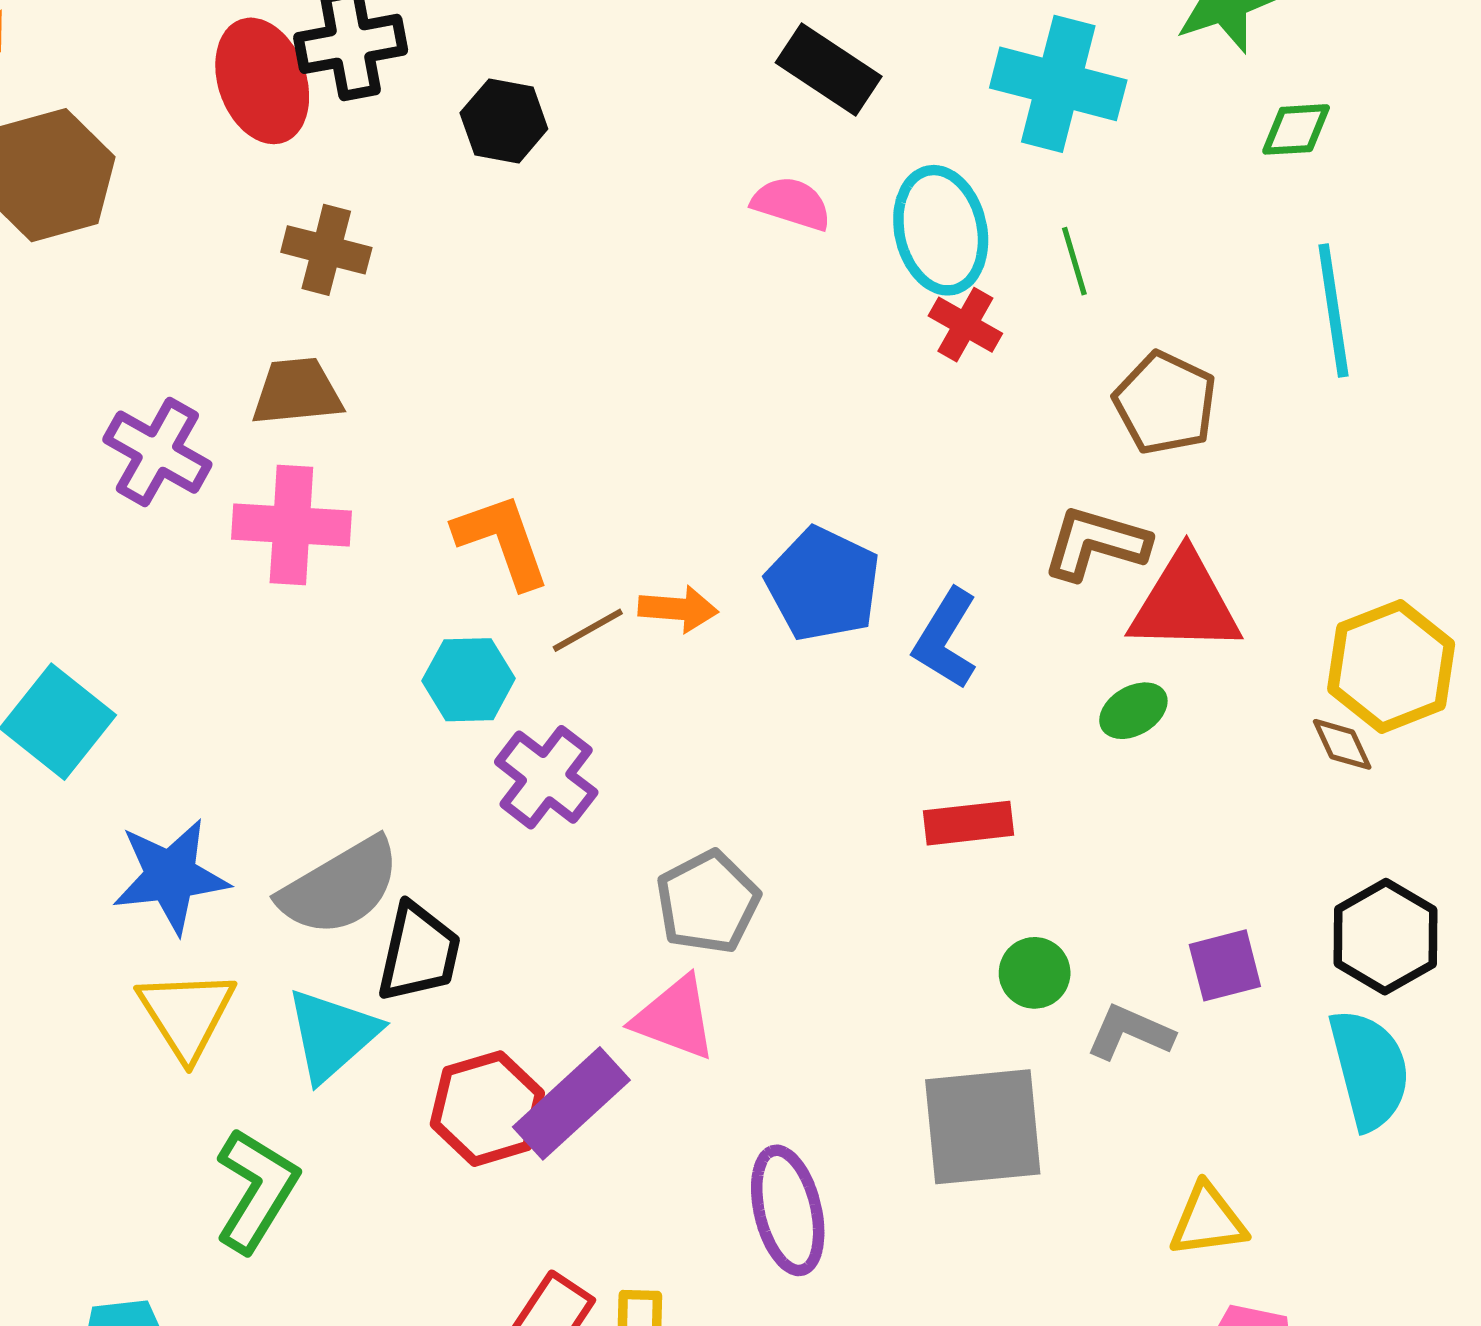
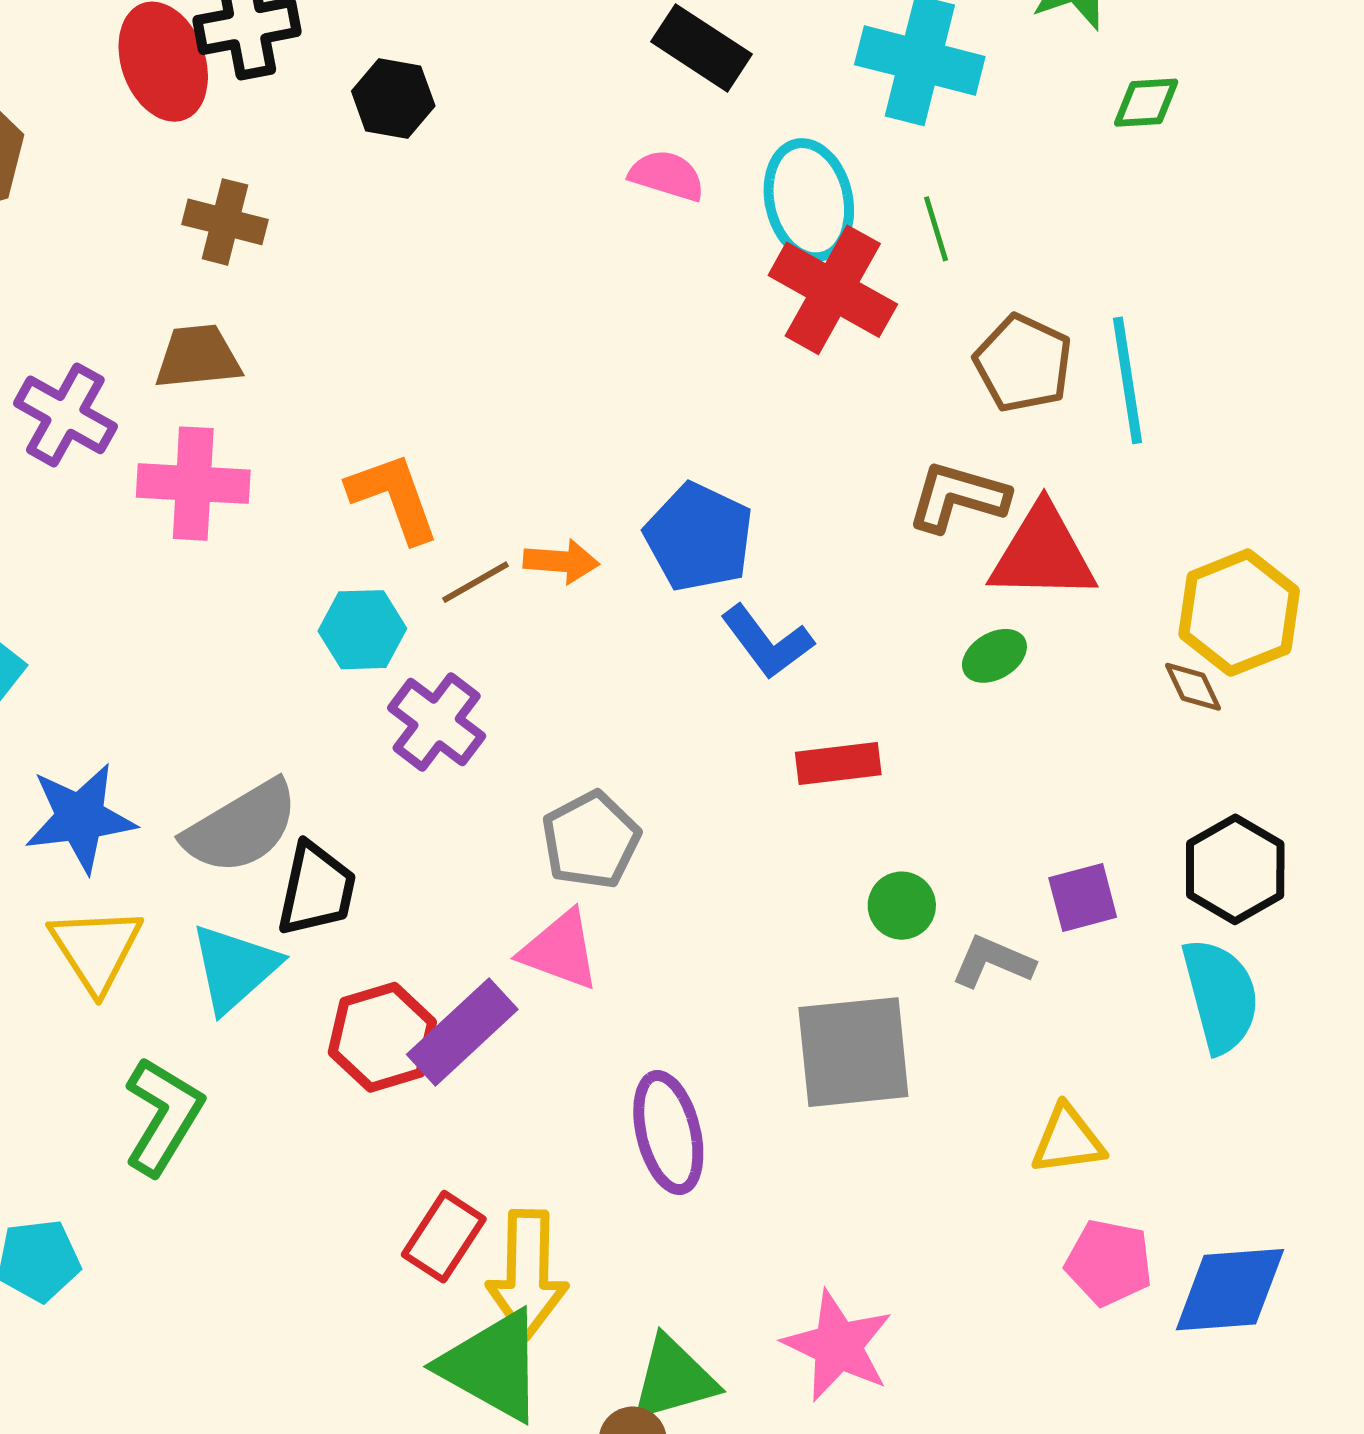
cyan line: (1333, 311) -> (1127, 380), moved
red cross: (965, 325) -> (833, 290), size x1.8
blue L-shape: (946, 639) -> (767, 642), moved, turned -68

